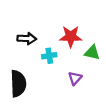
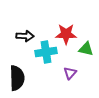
cyan cross: (49, 56) -> (46, 52), size x1.5

